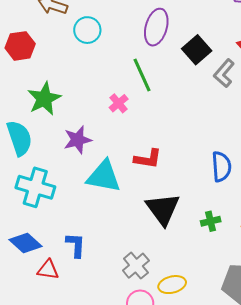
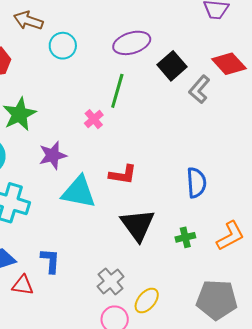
purple ellipse: (156, 27) -> (132, 43), turned 57
green line: (142, 75) -> (117, 91), turned 40
yellow ellipse: (172, 285) -> (147, 301), turned -36

